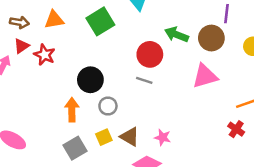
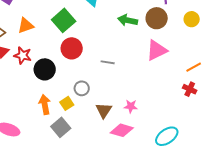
red circle: (150, 54) -> (72, 48), moved
black circle: (90, 80) -> (45, 69), moved
orange arrow: (72, 110) -> (45, 104), moved
yellow square: (104, 137) -> (67, 103), moved
brown triangle: (130, 137) -> (104, 110), turned 42

